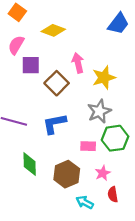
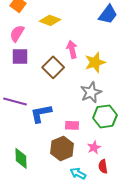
purple square: (31, 65) -> (20, 56), moved
blue L-shape: (54, 124) -> (41, 113), moved
pink rectangle: (88, 146) -> (72, 125), moved
green diamond: (30, 164) -> (21, 158), moved

